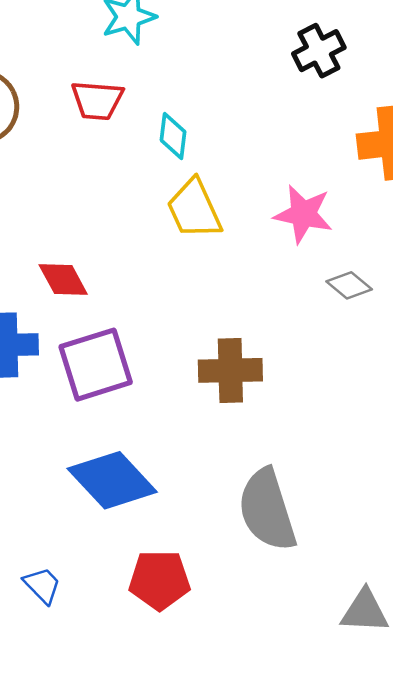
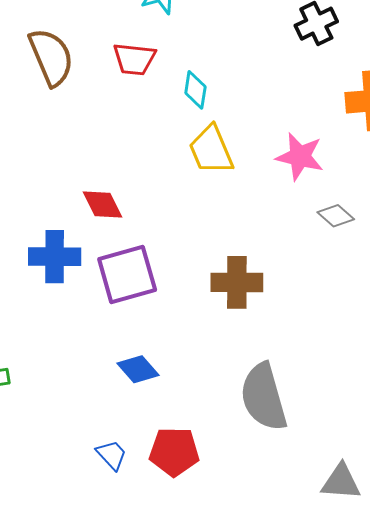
blue diamond: (112, 480) -> (138, 369), size x0.6
blue trapezoid: (42, 585) -> (112, 455), moved

